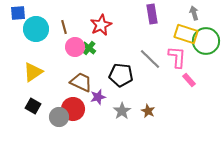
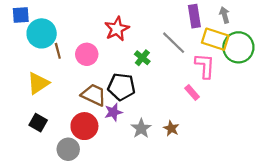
purple rectangle: (152, 14) -> (194, 16), moved
brown line: (64, 27) -> (58, 51), moved
green cross: (89, 48) -> (142, 58), moved
gray line: (150, 59) -> (174, 43), moved
black pentagon: (121, 75) -> (121, 87), moved
pink rectangle: (189, 80) -> (192, 93), moved
gray circle: (59, 117) -> (68, 149), moved

